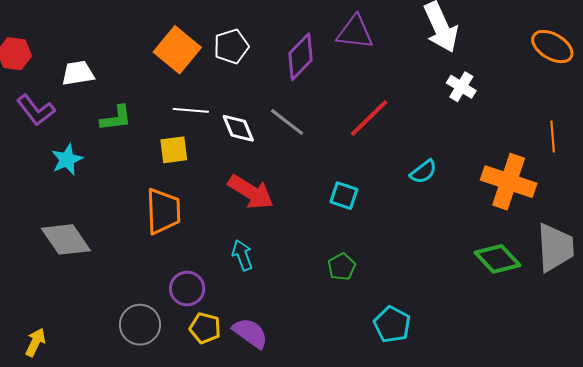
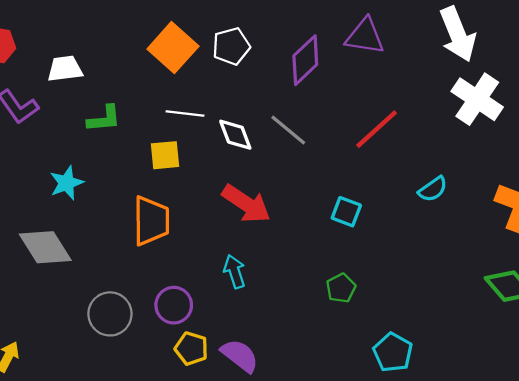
white cross: (461, 87) -> (477, 99), size x1.6
cyan star: (67, 159) -> (67, 183), moved
gray circle: (140, 325) -> (110, 314), moved

